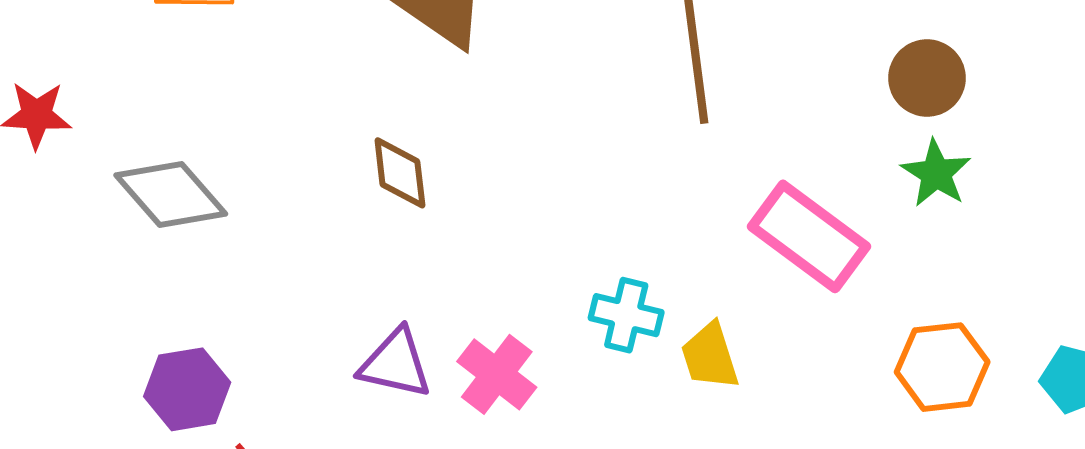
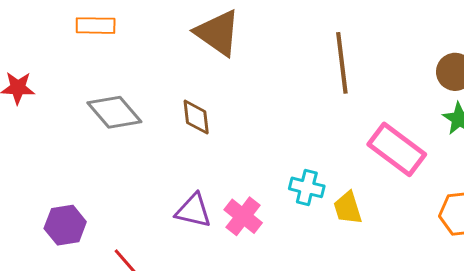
gray diamond: (171, 194) -> (114, 112), moved
purple hexagon: (187, 389) -> (65, 225), moved

